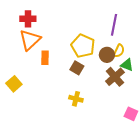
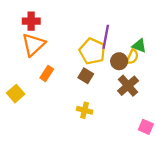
purple line: (114, 25) -> (106, 37), moved
orange rectangle: (45, 58) -> (47, 73), moved, turned 32
green triangle: (127, 65) -> (139, 46), moved

